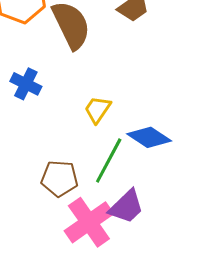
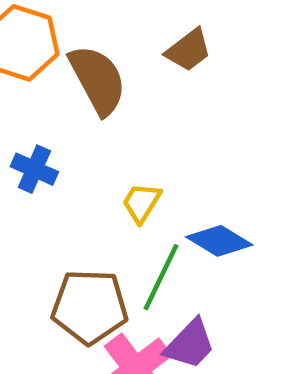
brown pentagon: (59, 179) -> (90, 307), size x1.4

